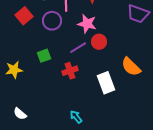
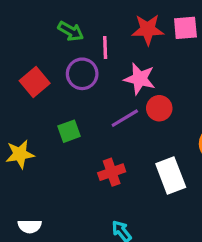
red square: (24, 16) -> (35, 82), moved
red cross: (70, 71) -> (112, 172), moved
white semicircle: (20, 114) -> (30, 226), turned -40

